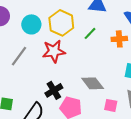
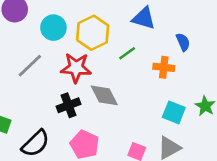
gray diamond: (93, 83) -> (104, 95), moved
black cross: (54, 90) -> (68, 105), moved

